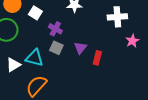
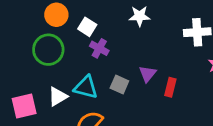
purple cross: (55, 29) -> (99, 48), moved
gray square: (56, 48) -> (119, 85), moved

